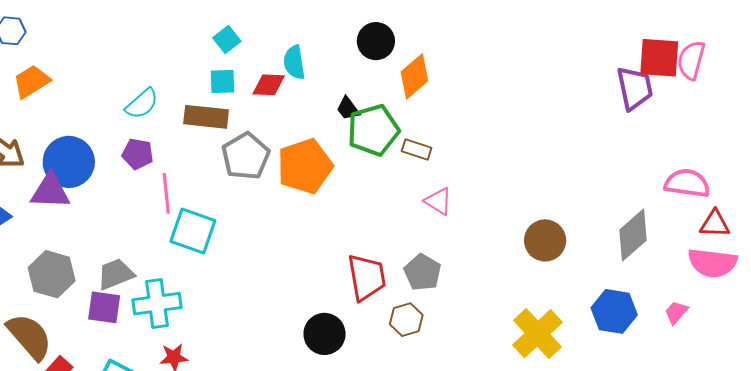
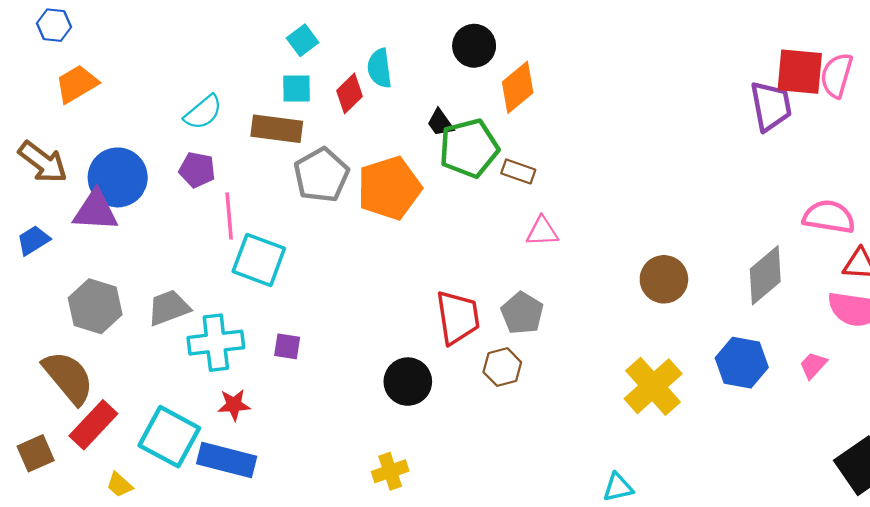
red diamond: (269, 85) -> (349, 93), turned -48
pink triangle: (438, 201) -> (542, 231), turned -36
purple square: (104, 307) -> (287, 346), moved, size x0.7

